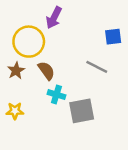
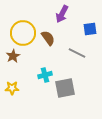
purple arrow: (54, 18) -> (62, 14), moved
brown semicircle: (46, 71) -> (48, 38), moved
cyan cross: (56, 95) -> (45, 75), turned -32

